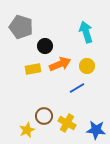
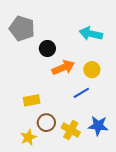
cyan arrow: (86, 32) -> (91, 34), turned -60
yellow rectangle: (33, 69) -> (32, 100), moved
blue star: (96, 130) -> (98, 126), moved

